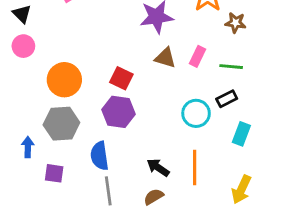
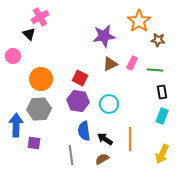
black triangle: (22, 14) -> (29, 34), moved
brown triangle: (165, 58) -> (110, 64), turned -42
black rectangle: (227, 99) -> (162, 92), moved, turned -72
cyan circle: (196, 113) -> (109, 104), moved
blue arrow: (28, 147) -> (16, 125), size x1.6
blue semicircle: (99, 156) -> (84, 131), moved

